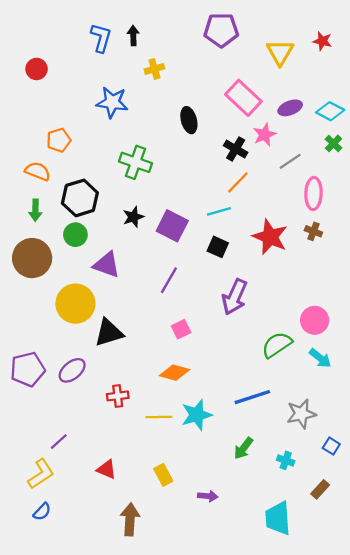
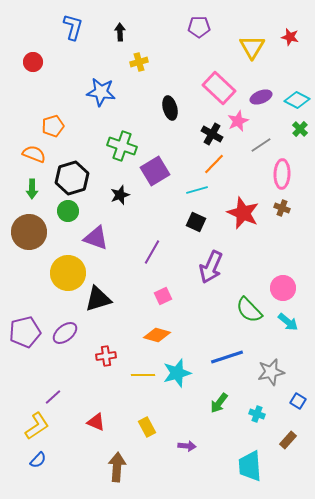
purple pentagon: (221, 30) -> (199, 27), size x0.7
blue L-shape: (101, 38) -> (73, 27), moved
purple square: (172, 226) -> (155, 171), moved, turned 32
green semicircle: (277, 345) -> (249, 310), turned -100

